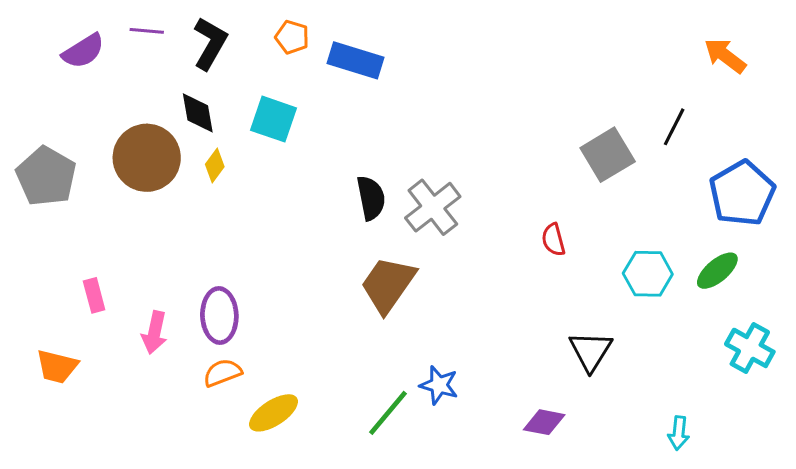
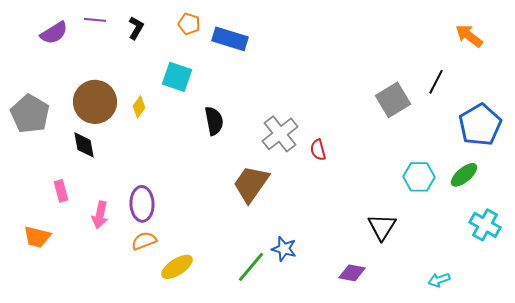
black L-shape: (210, 43) -> (136, 28), size x0.7
black diamond: (198, 113) -> (84, 145), moved
black semicircle: (371, 198) -> (214, 121), moved
red semicircle: (553, 240) -> (318, 150), moved
cyan arrow: (679, 433) -> (439, 280), turned 65

